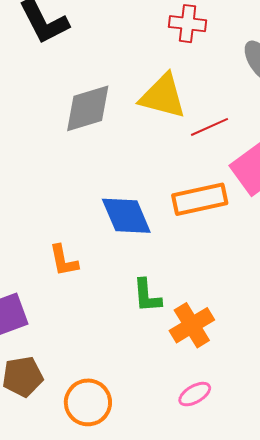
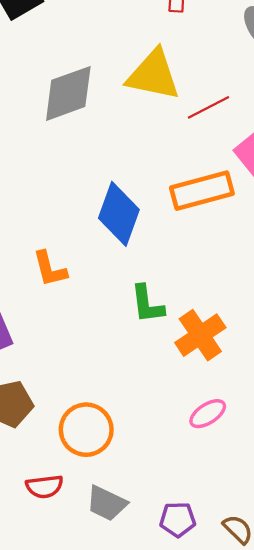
blue diamond: (126, 216) -> (119, 214), turned 46

